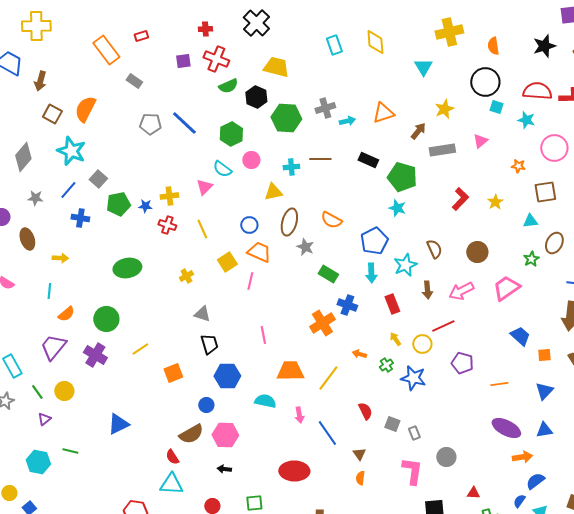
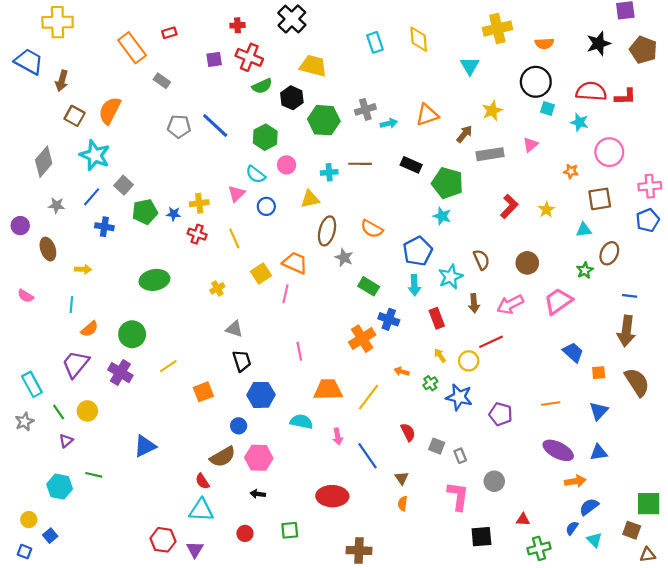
orange semicircle: (493, 46) -> (544, 43), turned -84
blue circle: (249, 225) -> (266, 206), moved
purple pentagon: (462, 363) -> (501, 414), moved

